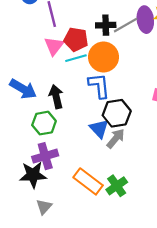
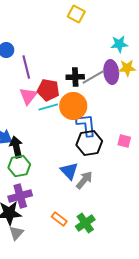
blue L-shape: (99, 86) -> (86, 125), moved
black arrow: (56, 97) -> (16, 147), moved
black hexagon: (117, 113) -> (89, 143), moved
orange rectangle: (88, 181) -> (59, 219), size x0.6
gray triangle: (44, 207) -> (16, 233), moved

